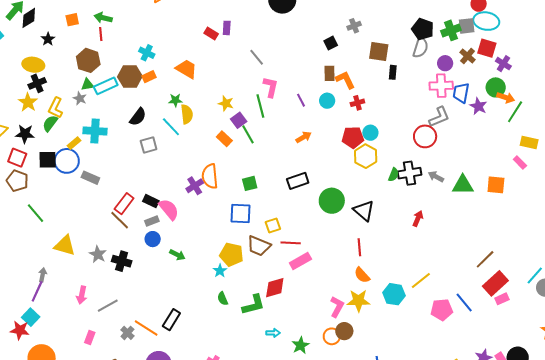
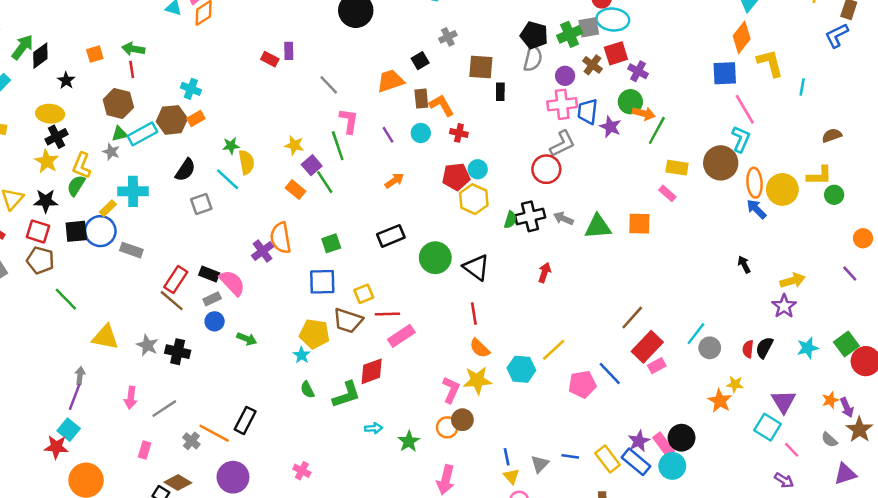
red square: (487, 48) -> (616, 53), turned -30
orange trapezoid: (186, 69) -> (390, 81), moved, turned -45
red cross: (357, 103) -> (459, 133), turned 32

